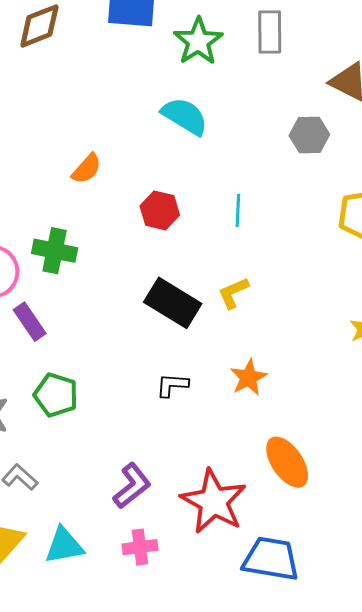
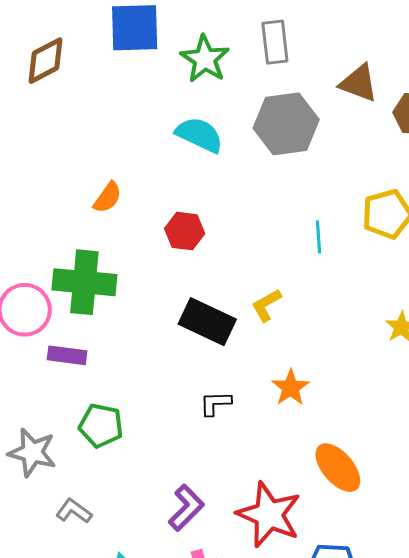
gray hexagon: (309, 135) -> (286, 124), moved, size x1.6
cyan line: (238, 210) -> (318, 237), moved
green cross: (55, 251) -> (84, 282), size x1.4
purple rectangle: (30, 322) -> (67, 355), turned -42

